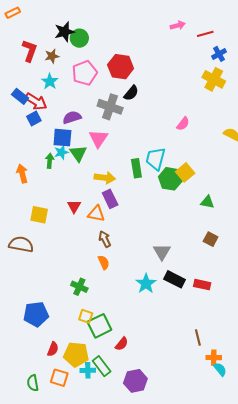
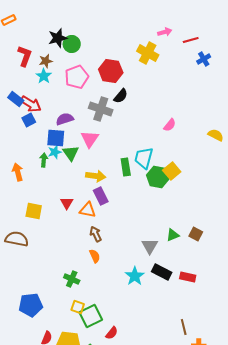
yellow cross: (214, 79) -> (148, 53), moved
cyan star: (50, 81) -> (44, 76), moved
green triangle: (207, 202) -> (173, 235), moved, turned -32

